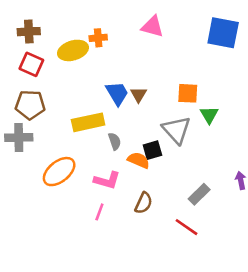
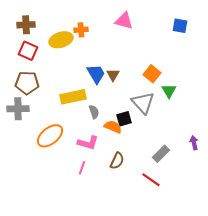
blue square: (223, 33) -> (180, 26), size x0.6
orange square: (188, 93) -> (152, 74), turned 36

